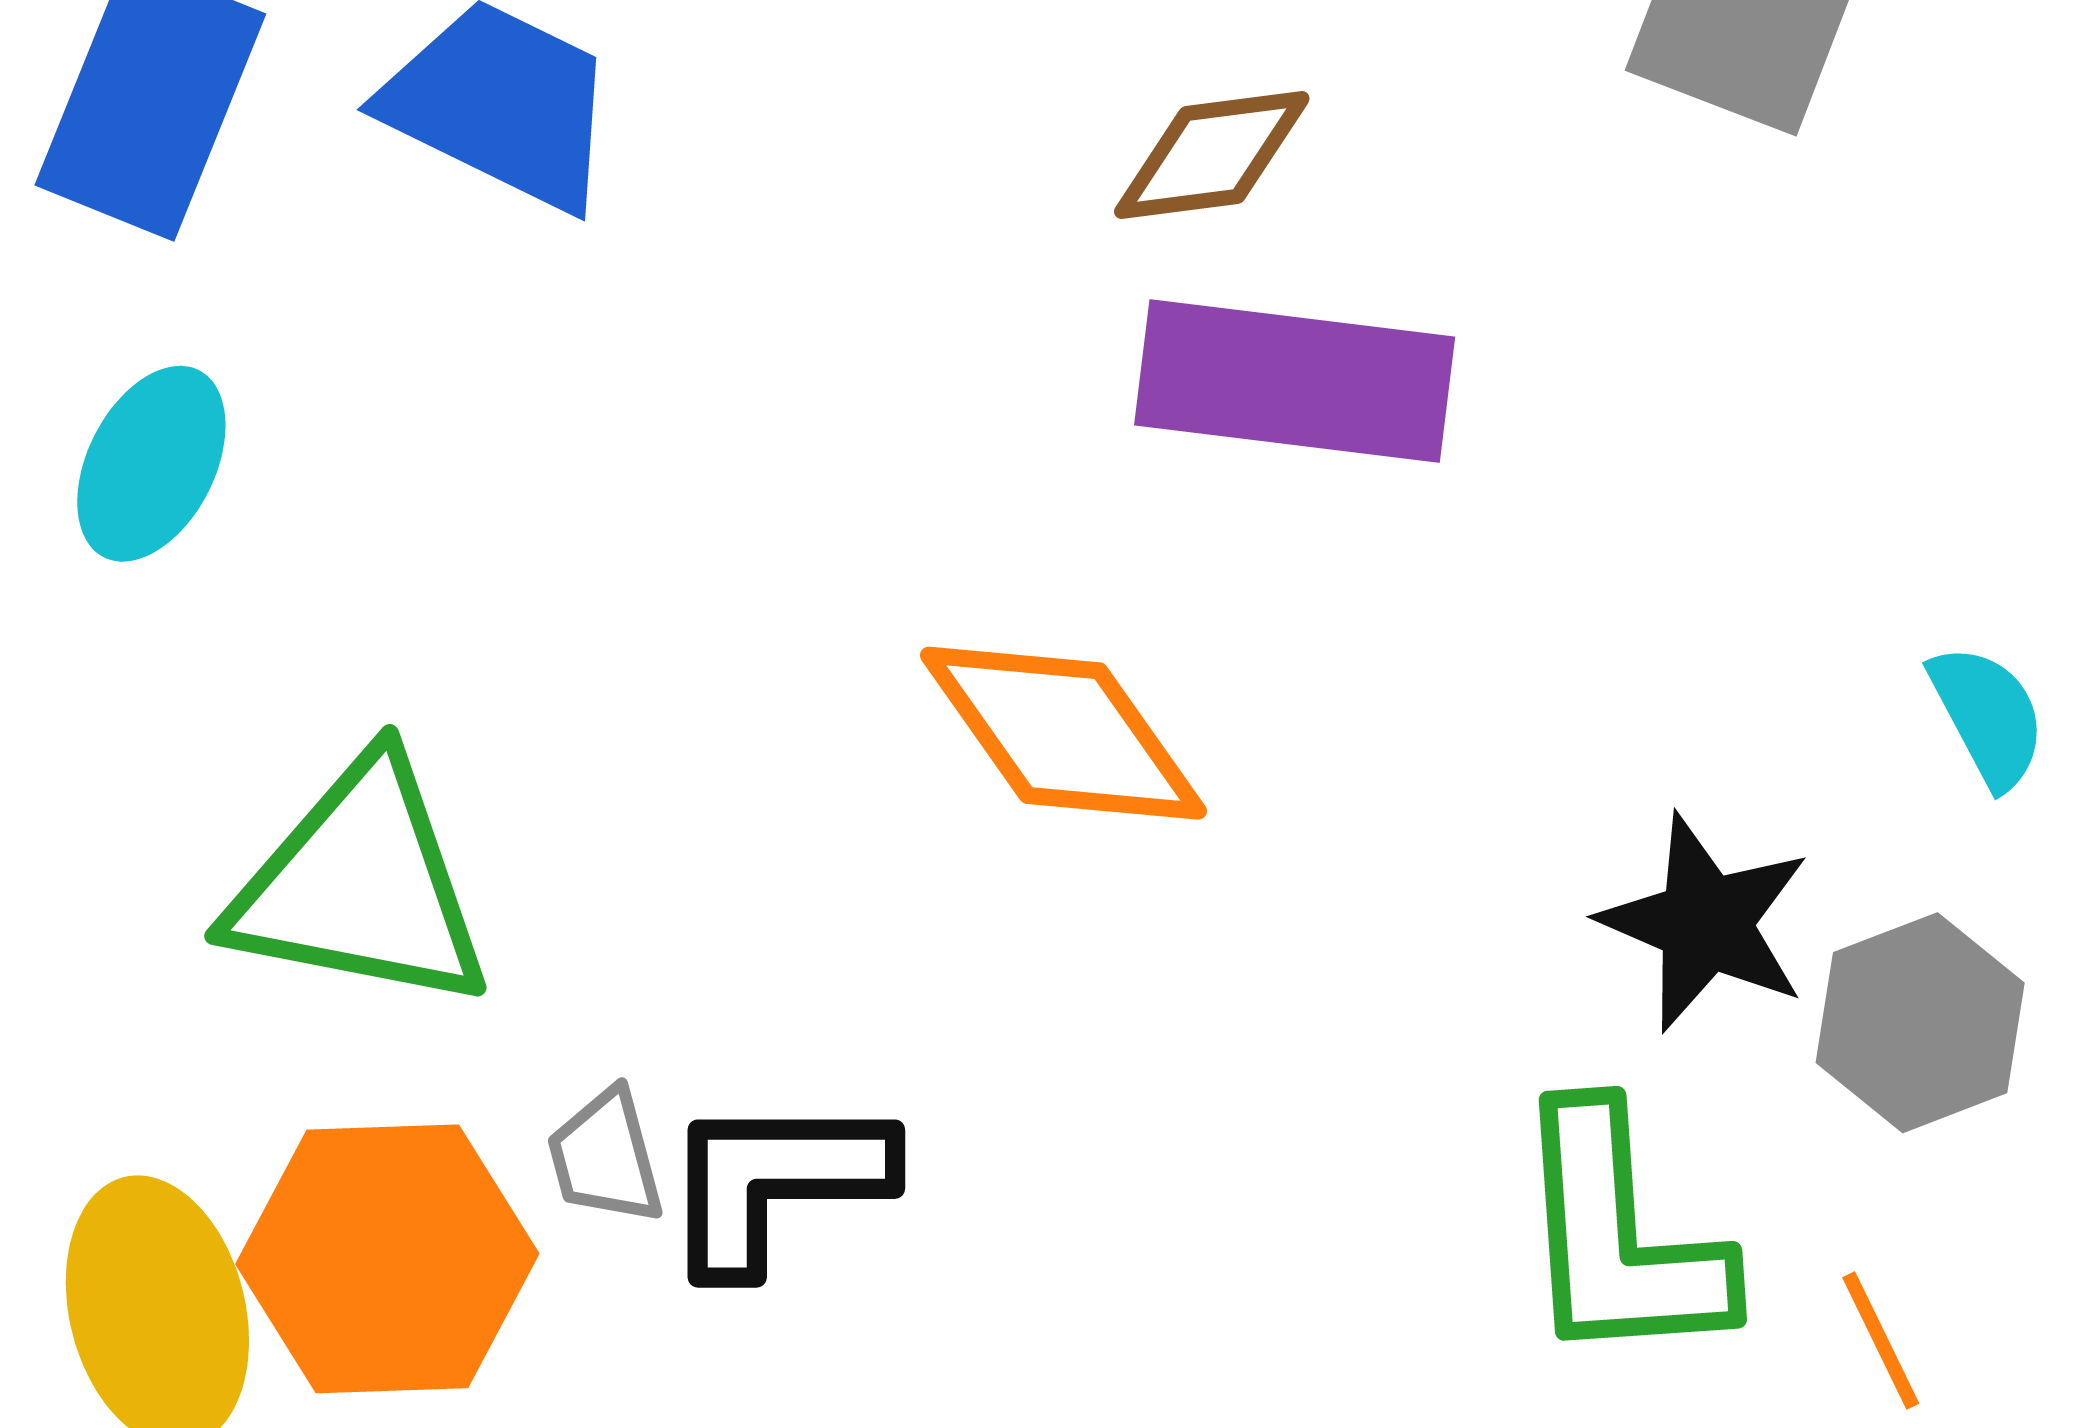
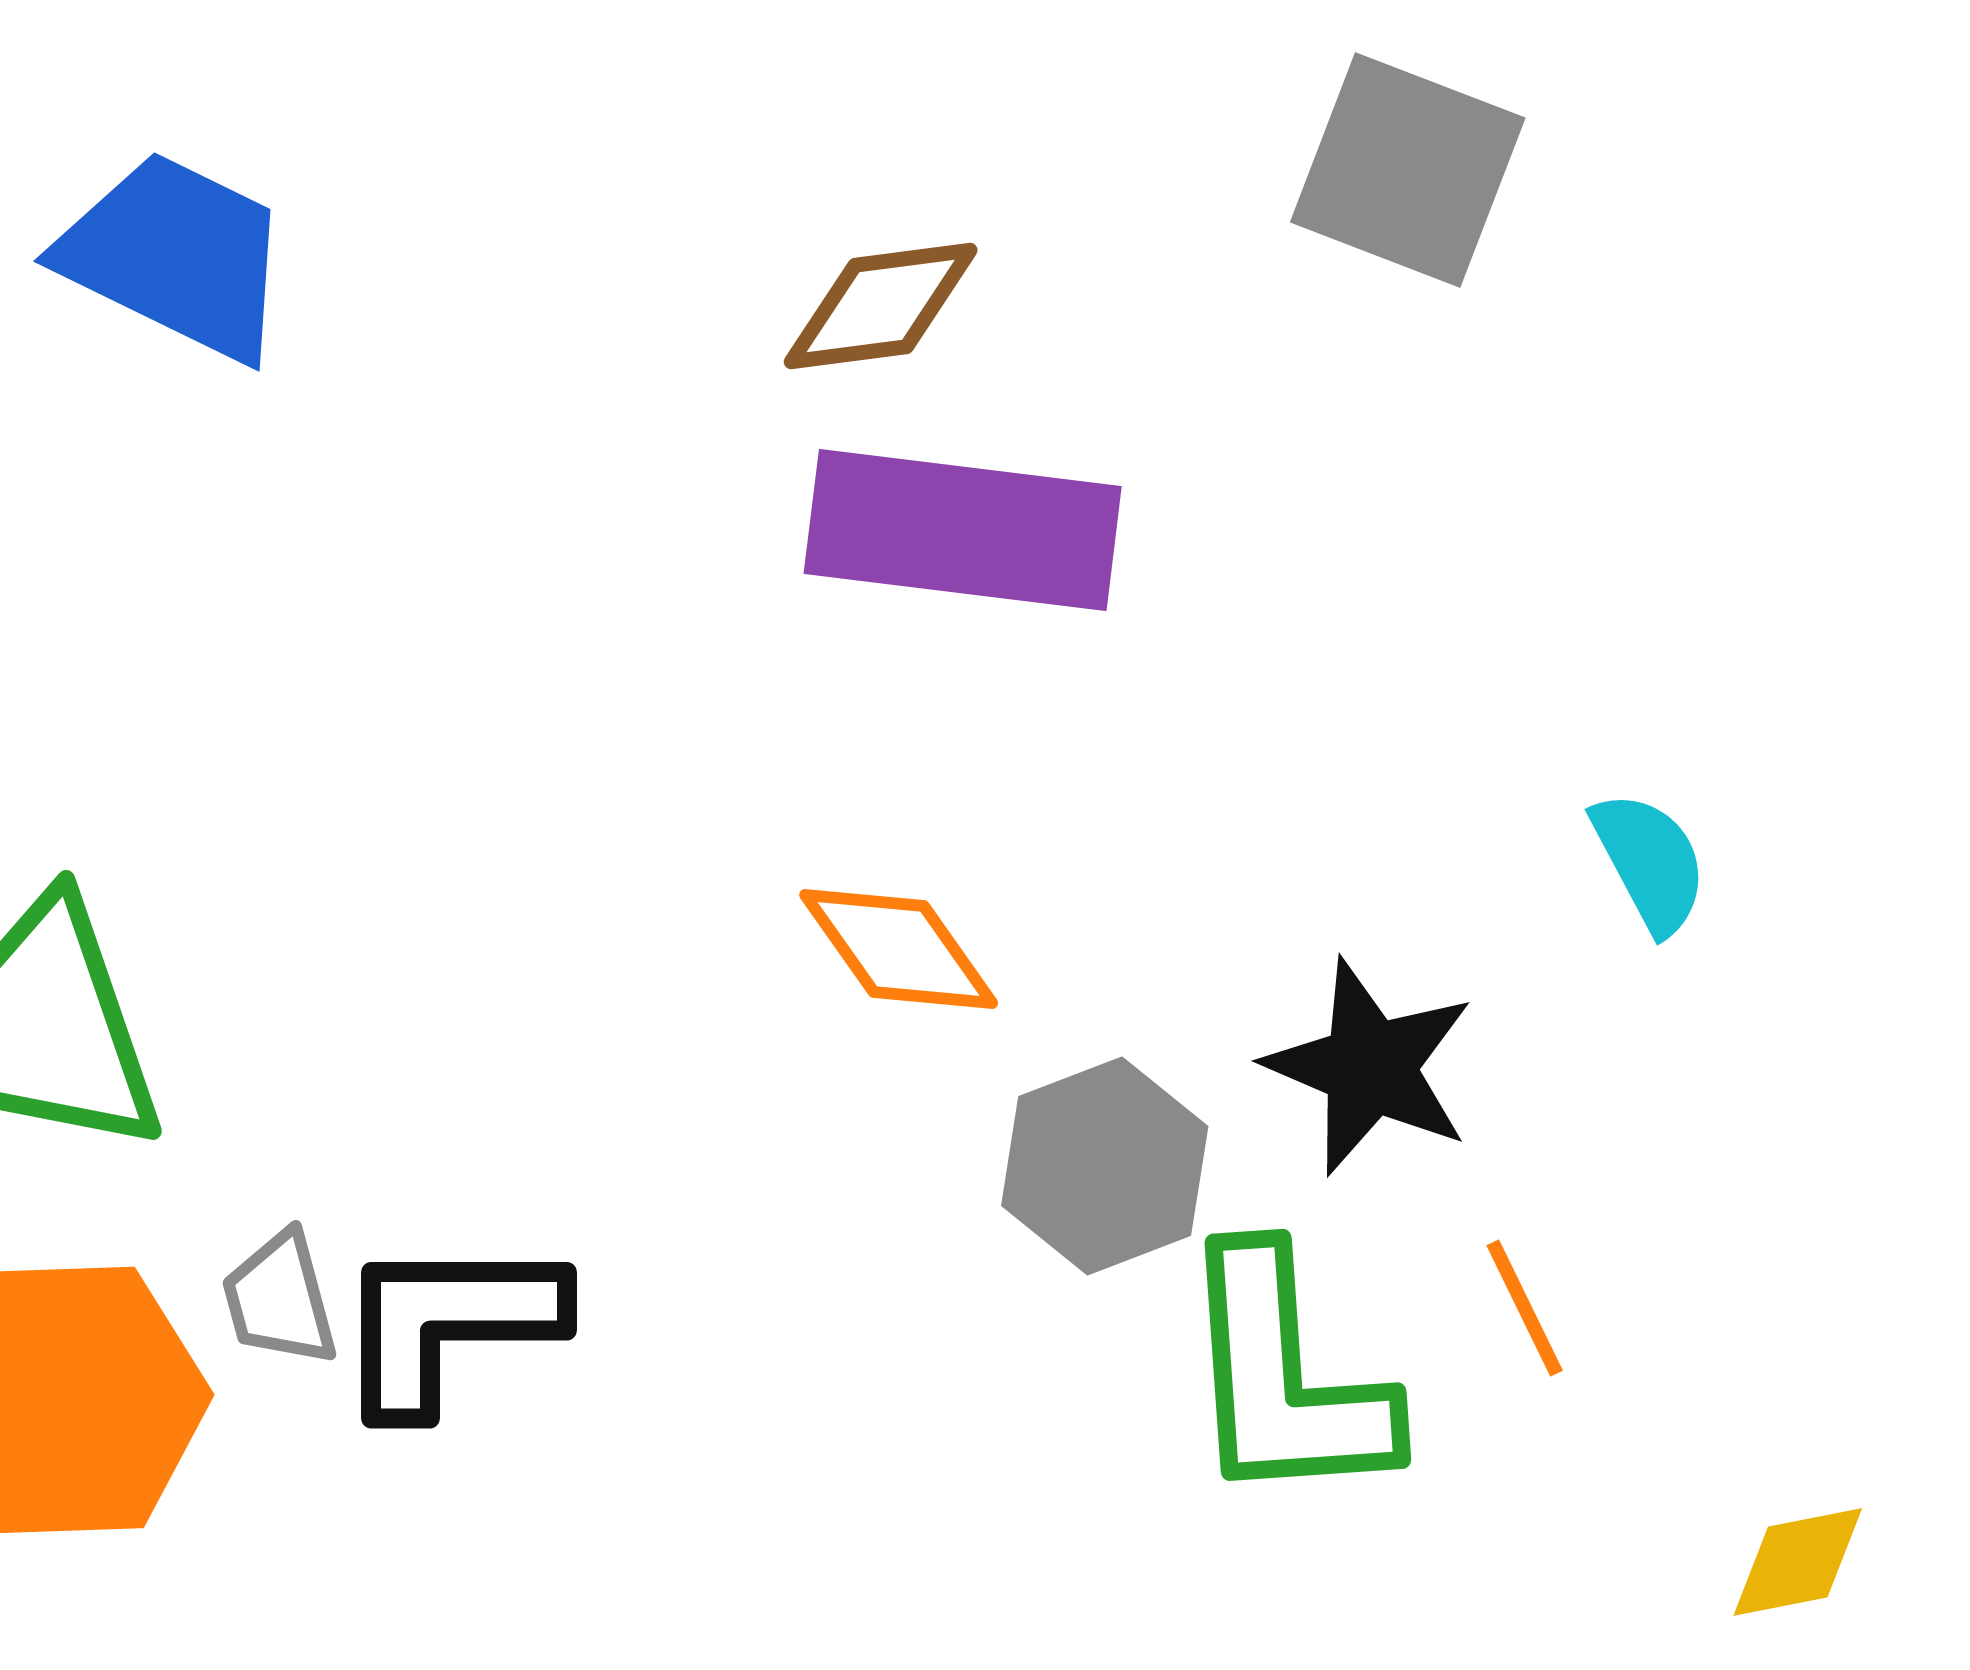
orange diamond: (1063, 733) -> (899, 949), moved, size x0.7
gray hexagon: (1920, 1023) -> (1105, 1166), moved
orange line: (1881, 1341) -> (1525, 1308), moved

